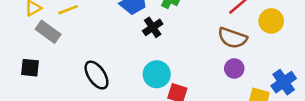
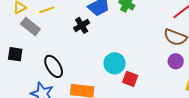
black cross: (153, 27) -> (82, 25), moved
black ellipse: (96, 75) -> (54, 66), moved

